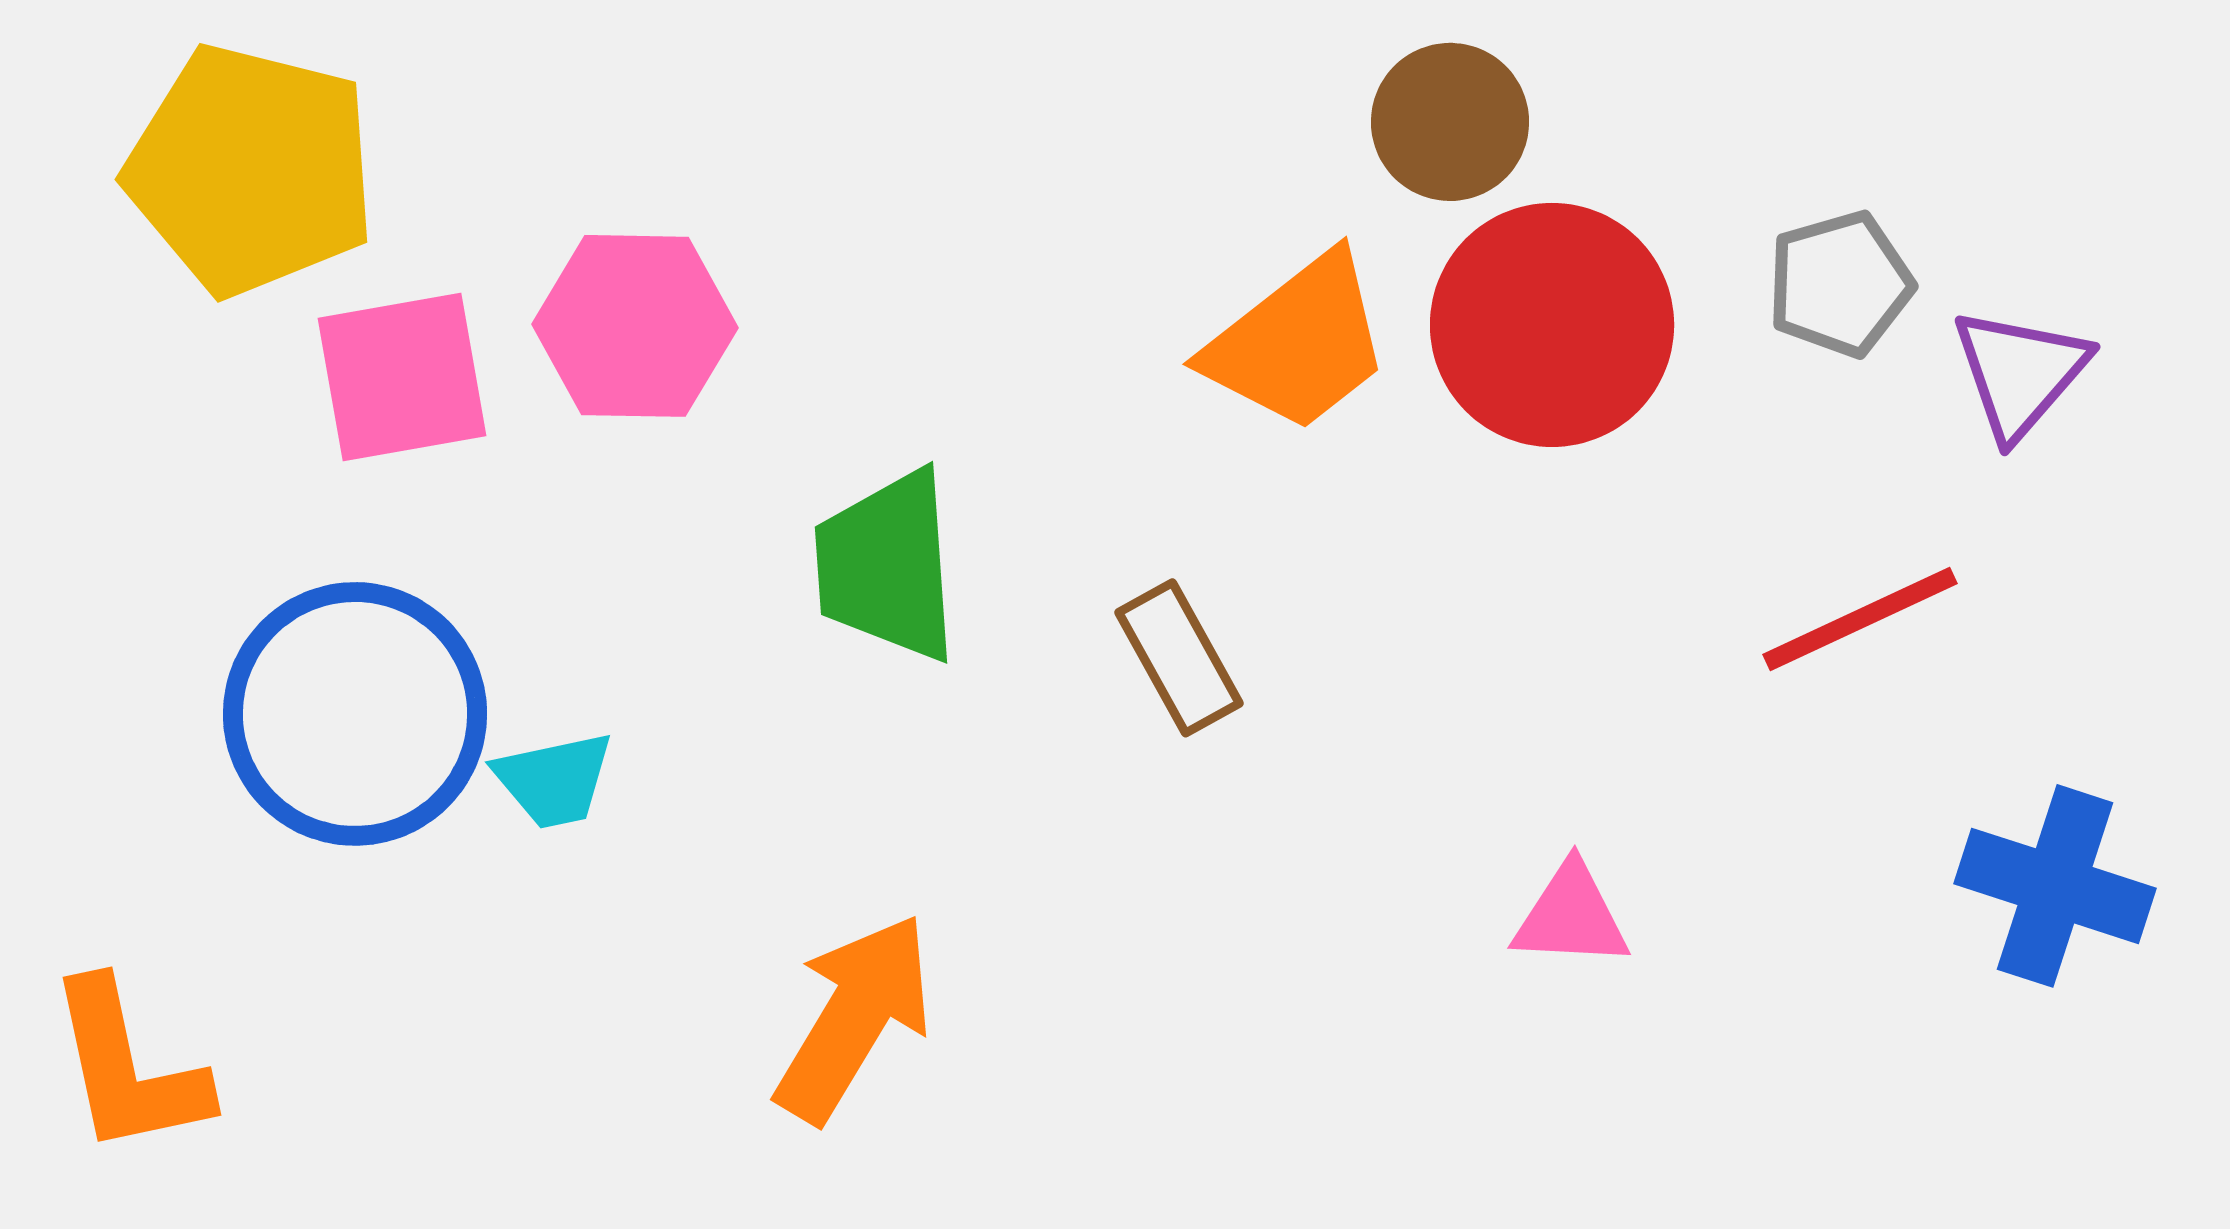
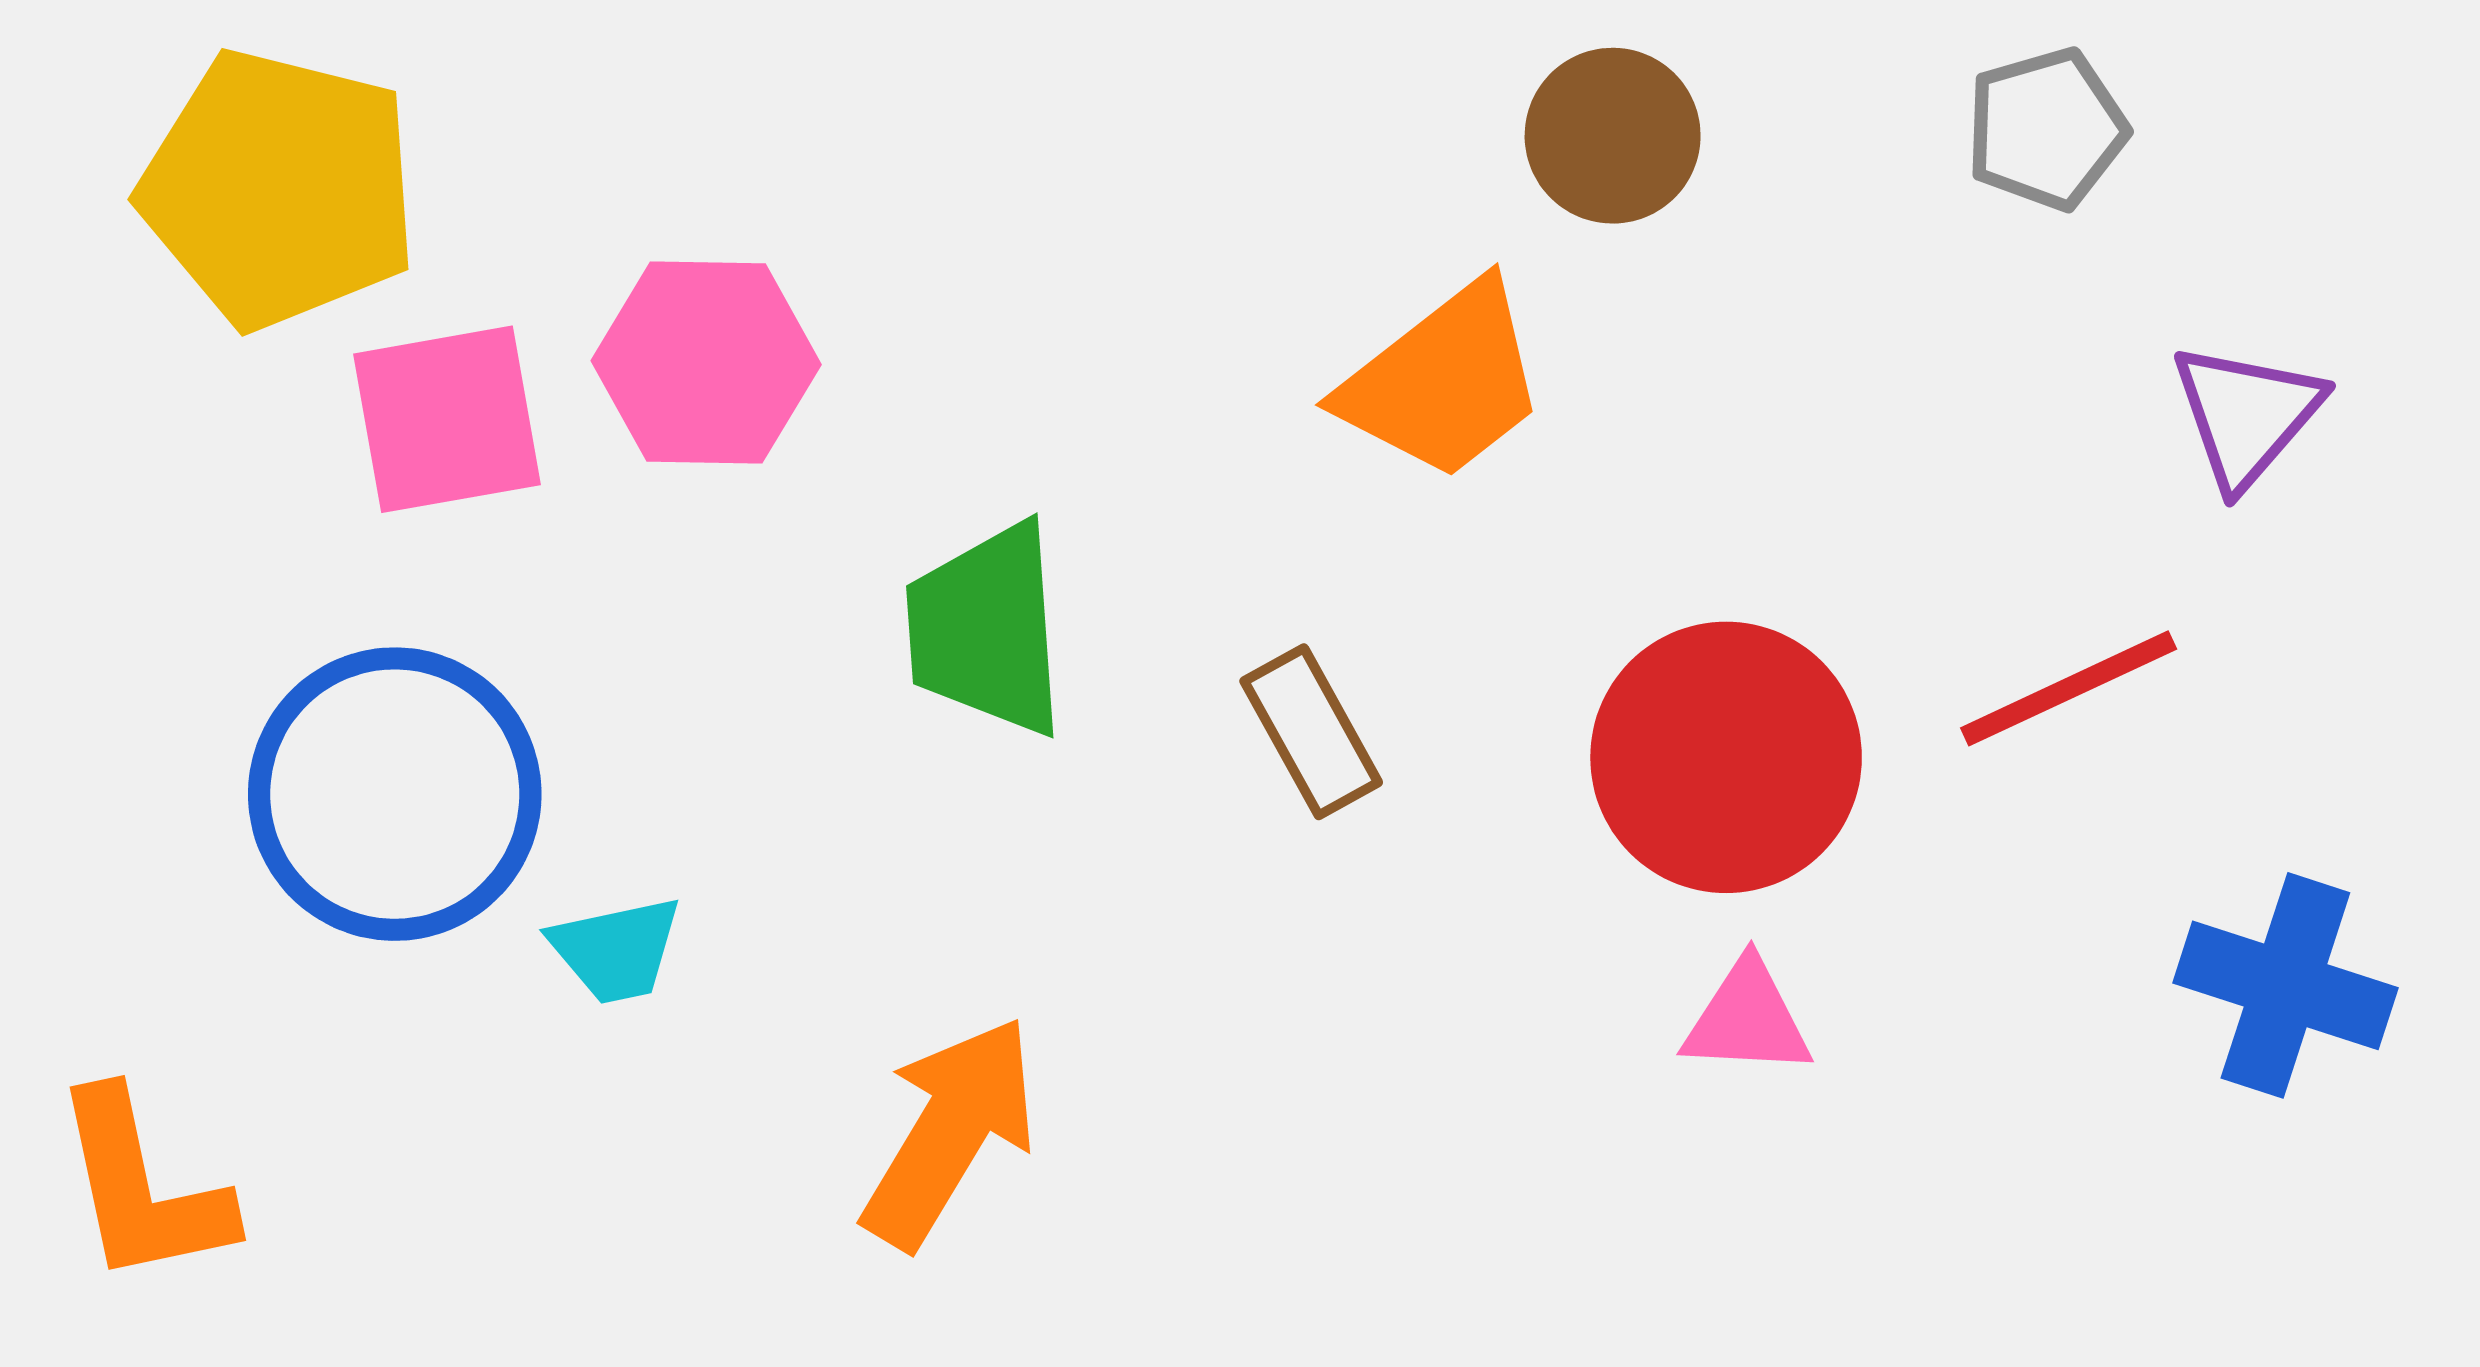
gray pentagon: (1840, 284) -> (2046, 129), moved
red circle: (1552, 325) -> (1726, 757), moved
cyan trapezoid: (554, 780) -> (616, 950), moved

